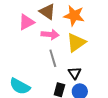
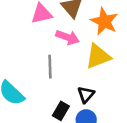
gray line: (53, 58) -> (50, 67), moved

